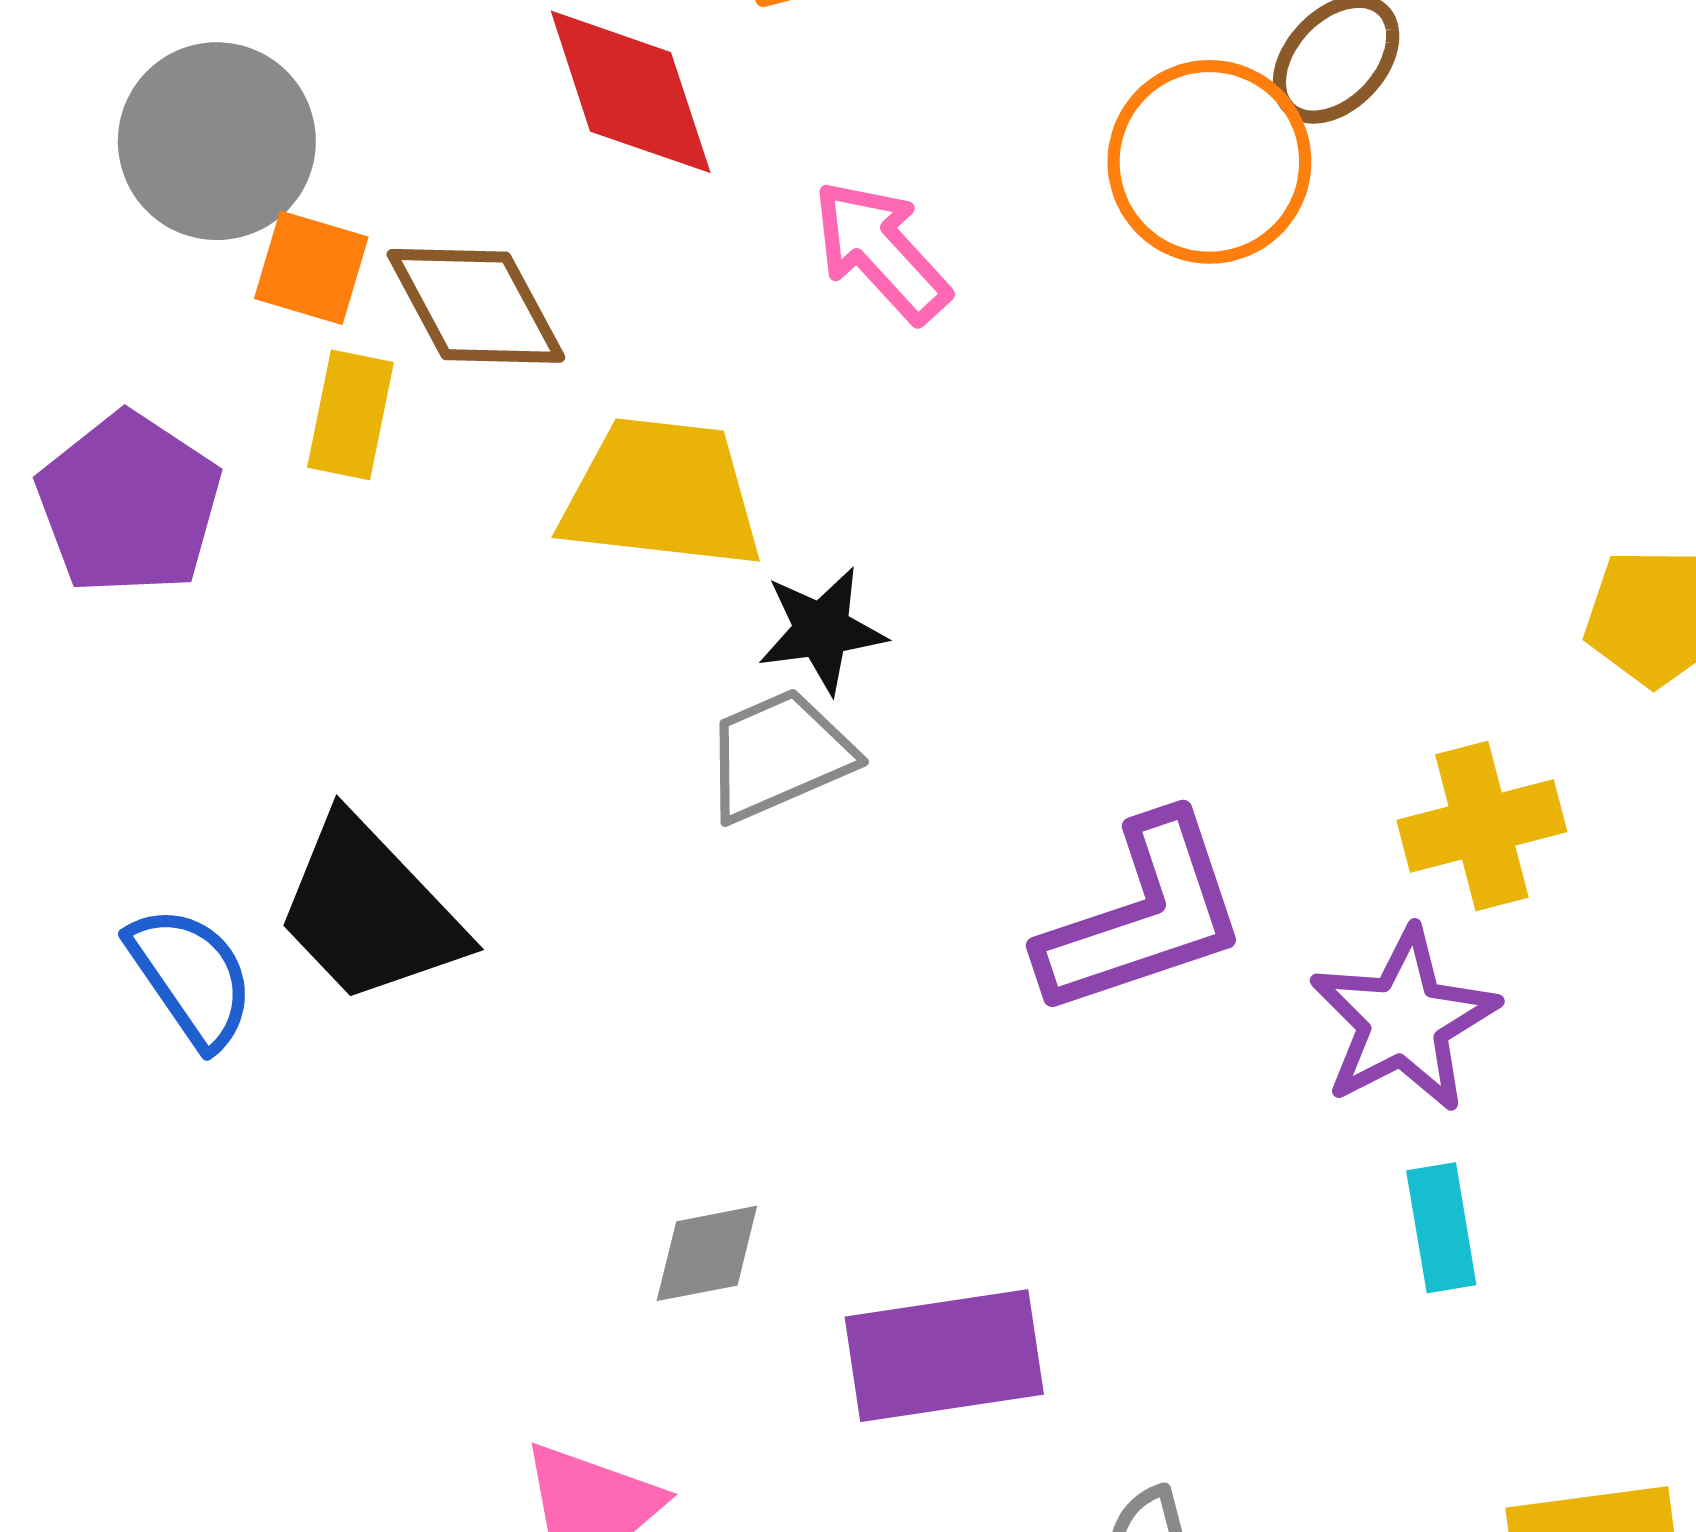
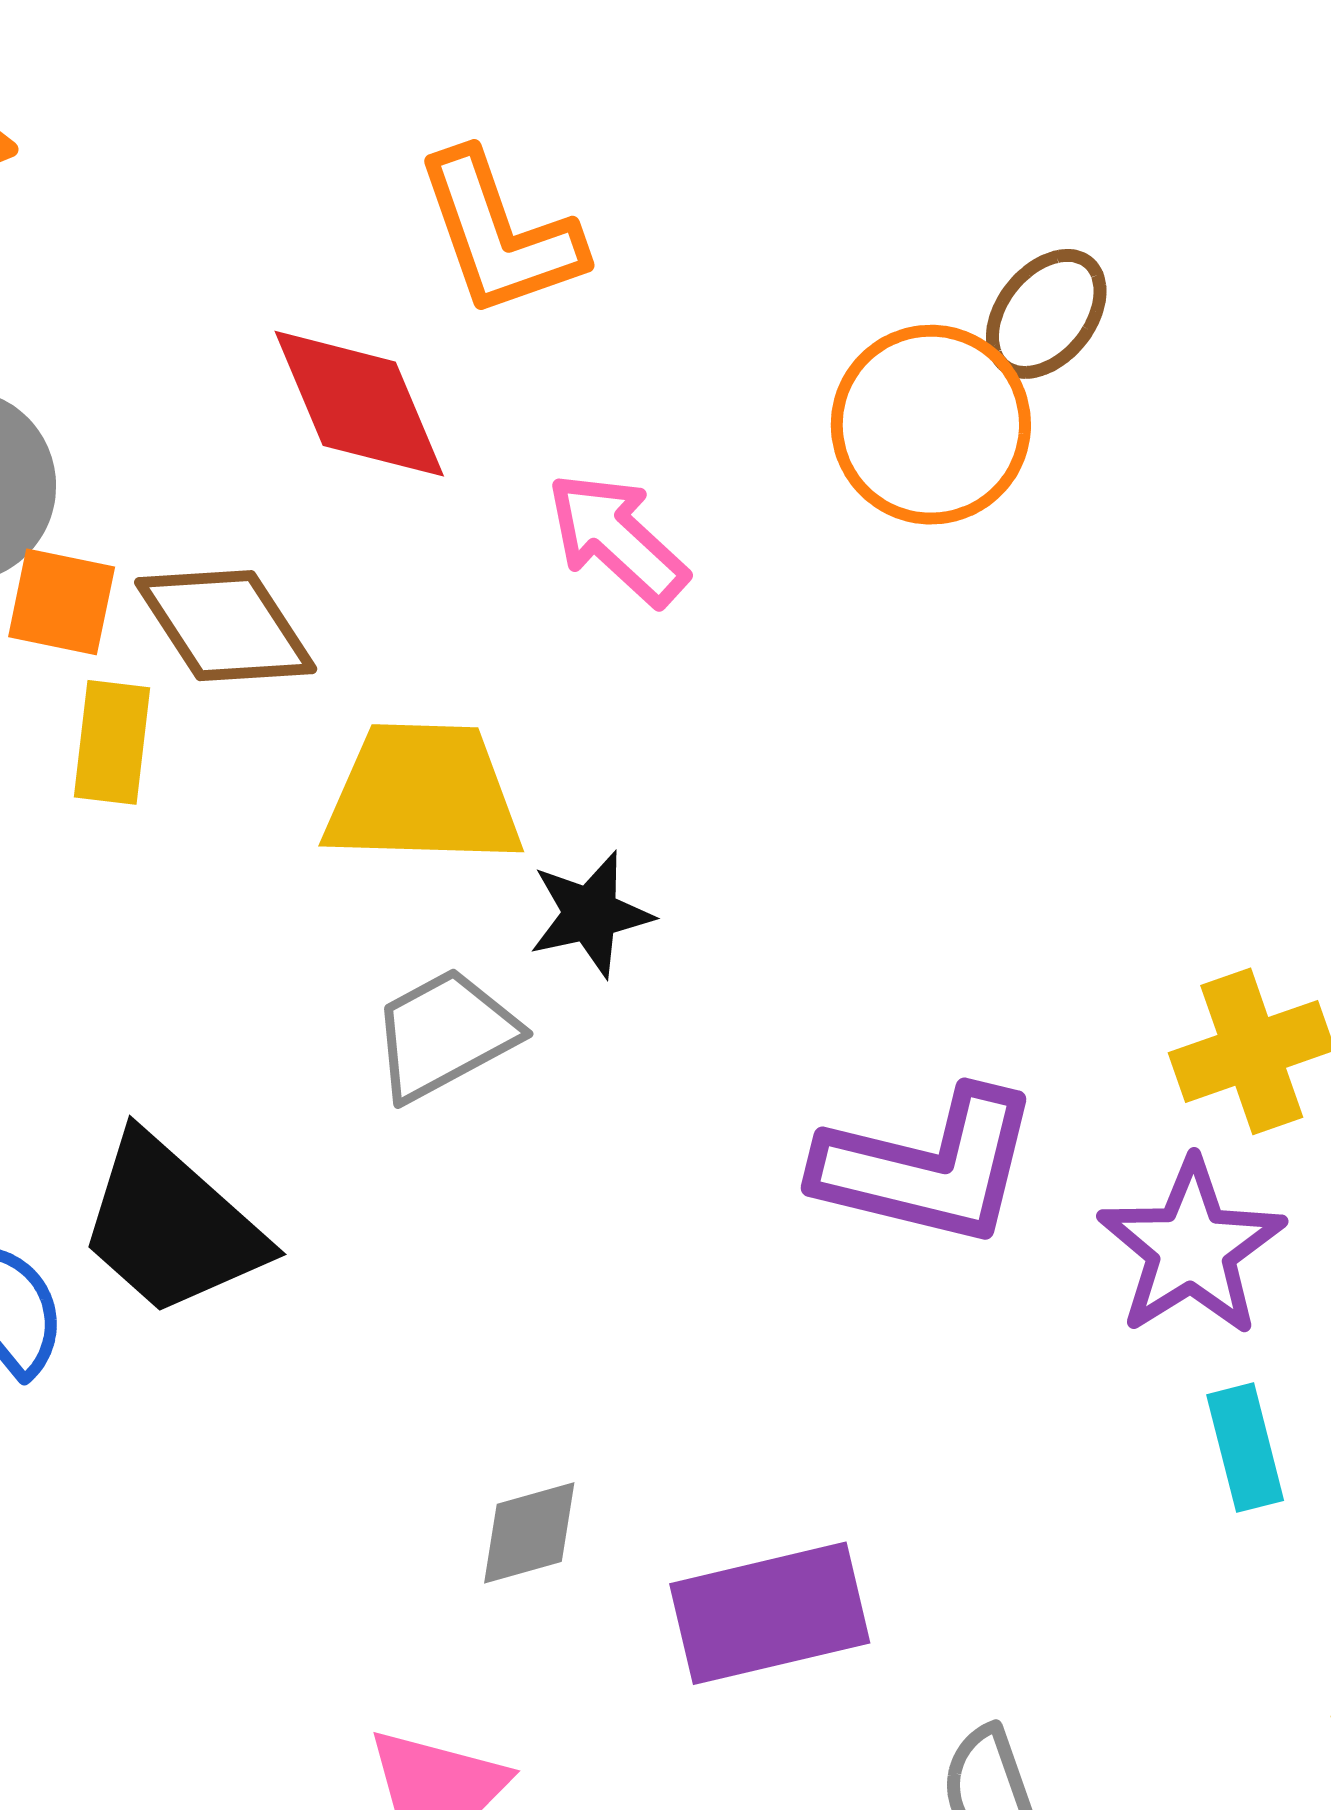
gray trapezoid: (779, 755) -> (445, 1034), moved
purple L-shape: (1143, 916) -> (928, 1167), turned 37

